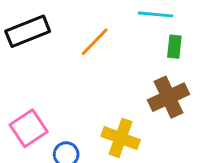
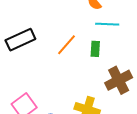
green rectangle: (174, 47) -> (95, 49), moved

